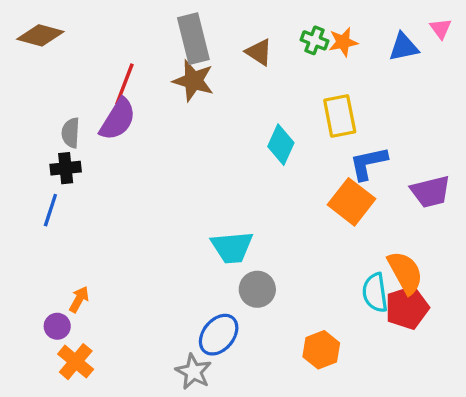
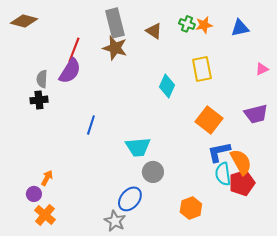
pink triangle: (441, 29) -> (262, 69), moved, turned 40
blue L-shape: (368, 163) -> (219, 152), moved
blue line: (50, 210) -> (91, 125), moved

